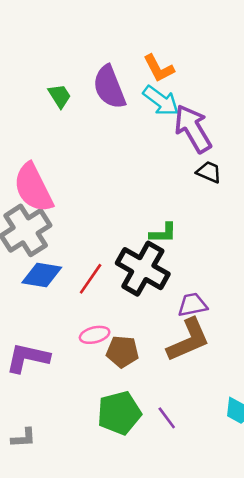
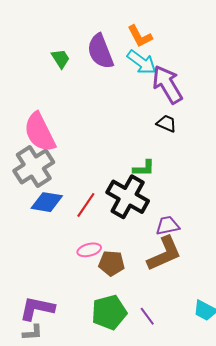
black trapezoid: (209, 172) -> (166, 124), moved
purple L-shape: (28, 358) -> (37, 308), moved

